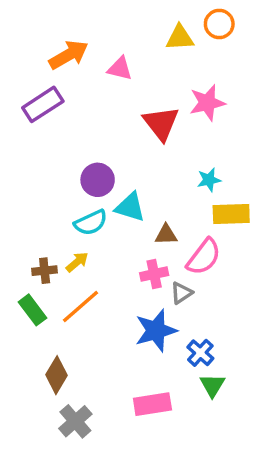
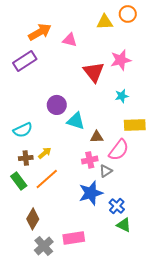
cyan star: (209, 180) -> (122, 96), moved
cyan semicircle: (91, 223) -> (23, 130), moved
green triangle: (212, 385) -> (124, 225), turned -35
pink rectangle: (152, 404) -> (74, 238), moved

